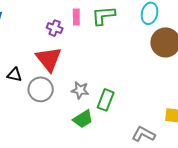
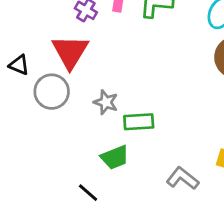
green rectangle: (106, 100) -> (139, 122), turned 55
green trapezoid: (83, 119) -> (115, 157), moved

